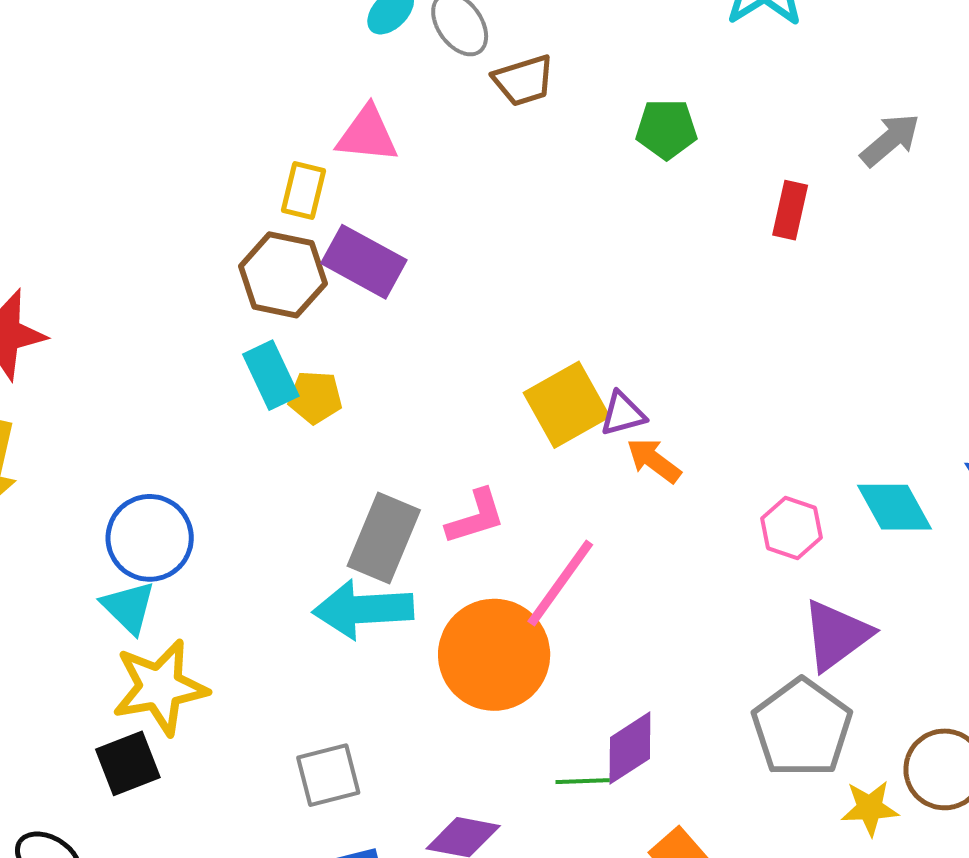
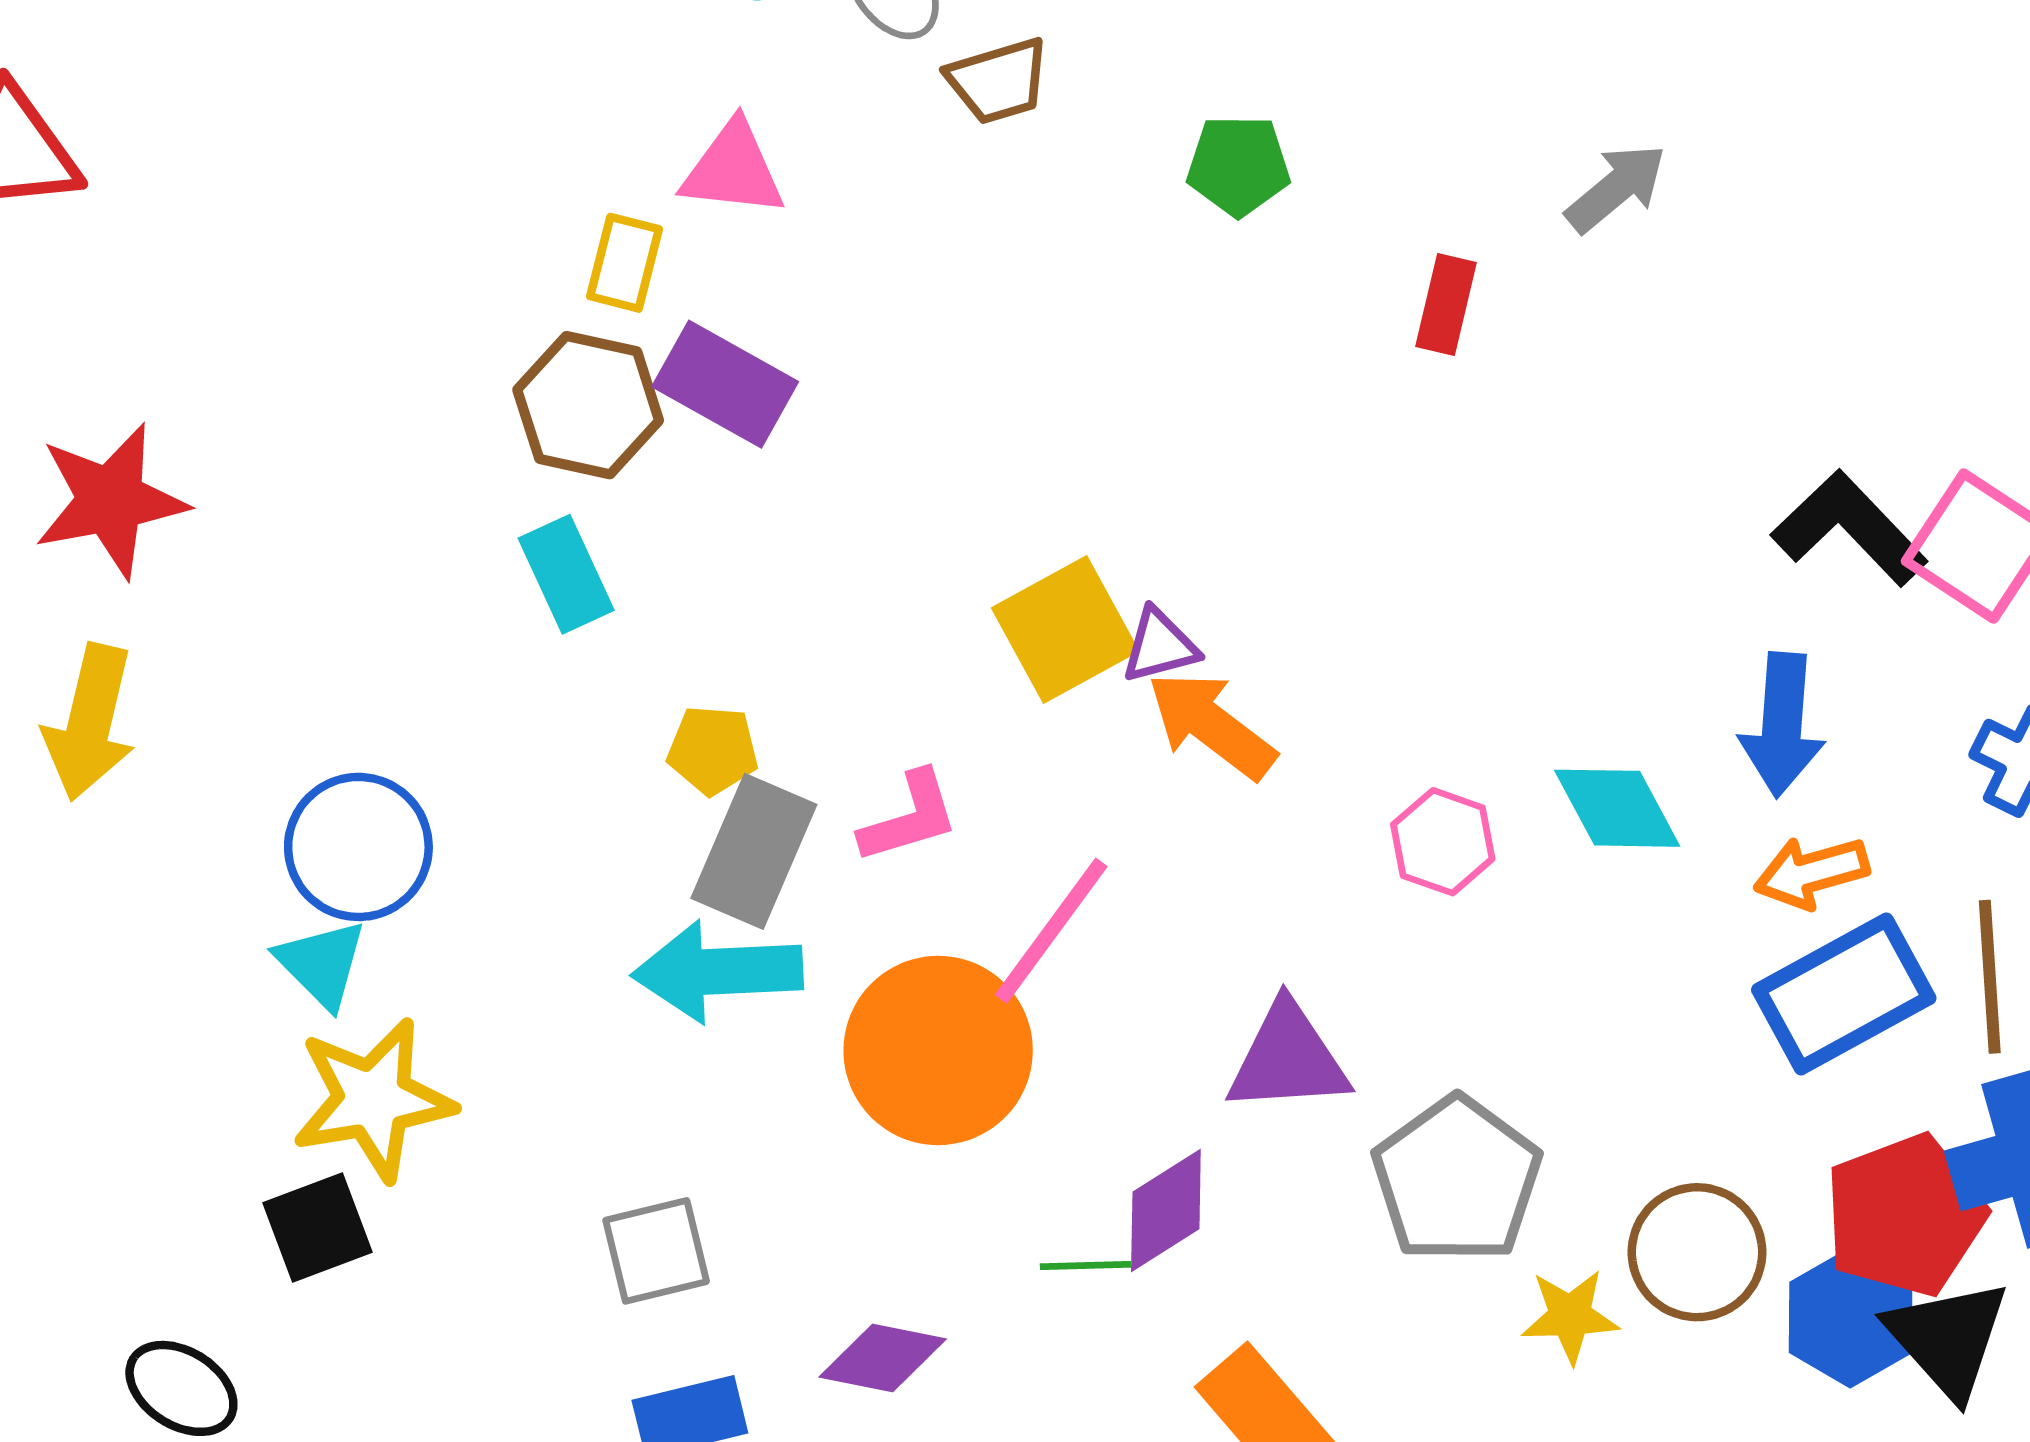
yellow pentagon: (315, 397) -> (713, 750), moved
orange arrow: (654, 460) -> (1211, 725), size x1.4
purple triangle: (836, 635) -> (1288, 1058), moved, turned 32

